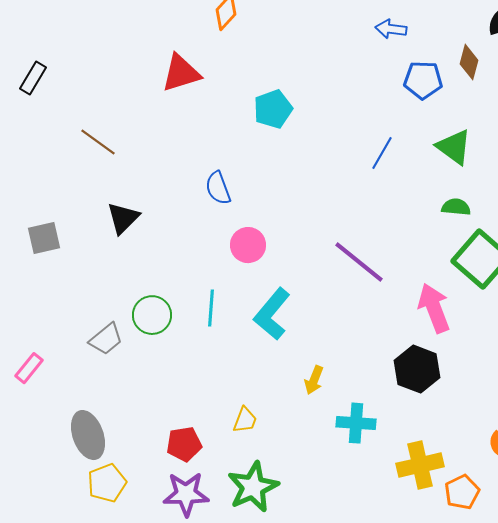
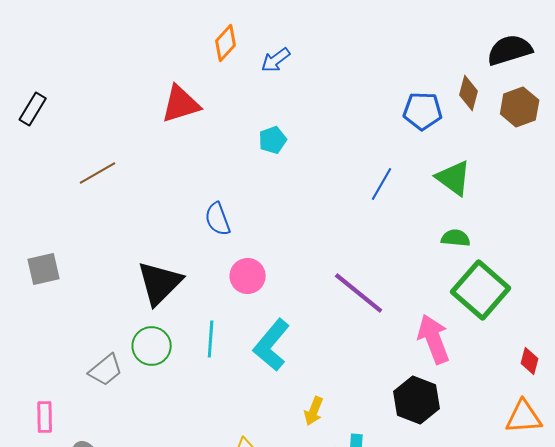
blue arrow: (391, 29) -> (276, 60), moved, turned -44
cyan pentagon: (273, 109) -> (273, 140), size x0.7
brown line: (98, 142) -> (98, 173), turned -66
black triangle: (123, 218) -> (160, 283), moved, size x1.4
pink rectangle: (29, 368) -> (45, 417), moved, turned -40

